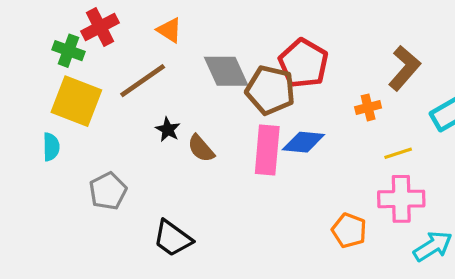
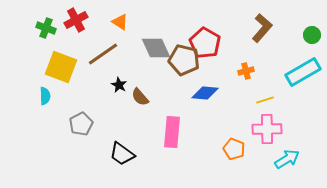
green cross: (68, 51) -> (46, 28), moved
brown L-shape: (404, 68) -> (262, 28), moved
pink rectangle: (267, 150) -> (172, 132), moved

